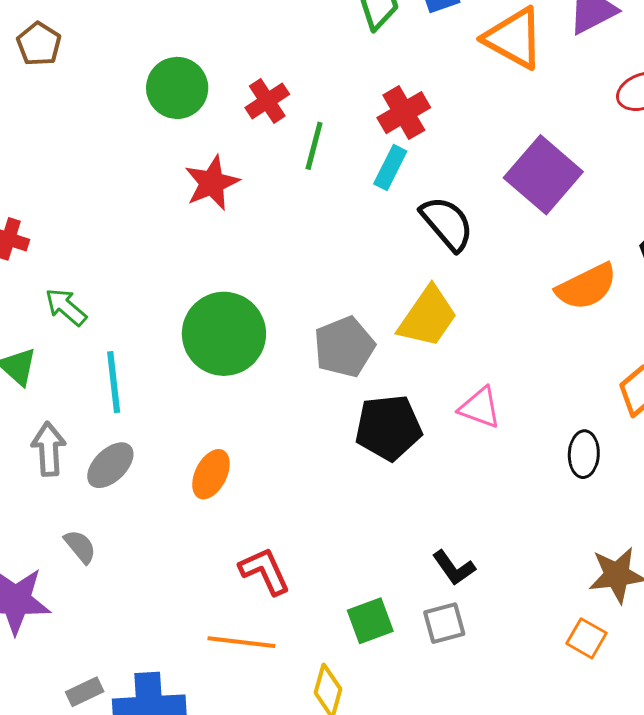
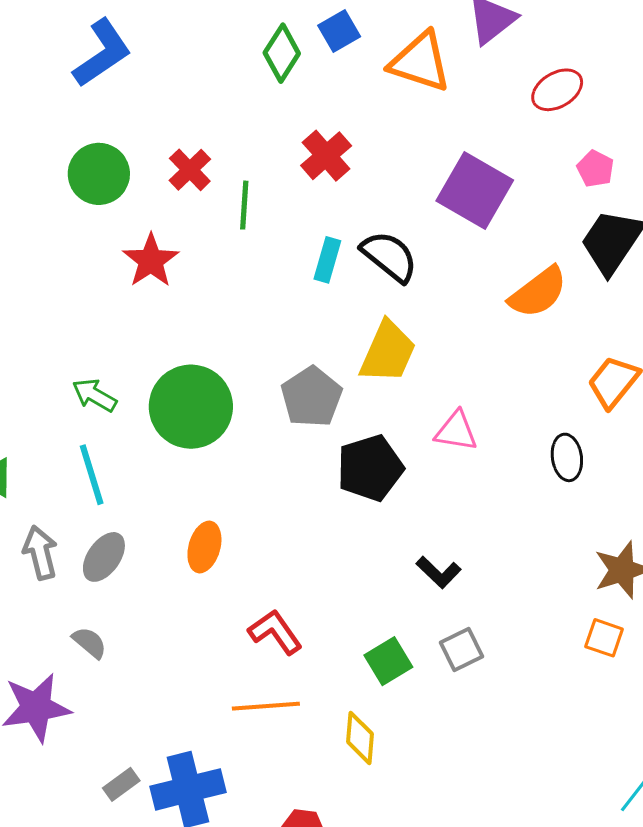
cyan rectangle: (390, 168) -> (327, 260), moved
green arrow: (66, 307) -> (94, 395), moved
black L-shape: (454, 568) -> (439, 572), moved

